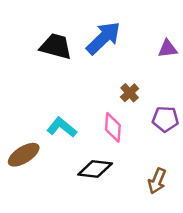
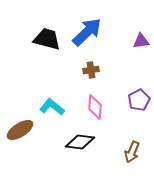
brown cross: (130, 93) -> (91, 70), moved, turned 35
purple pentagon: (165, 119) -> (139, 100), turned -30

